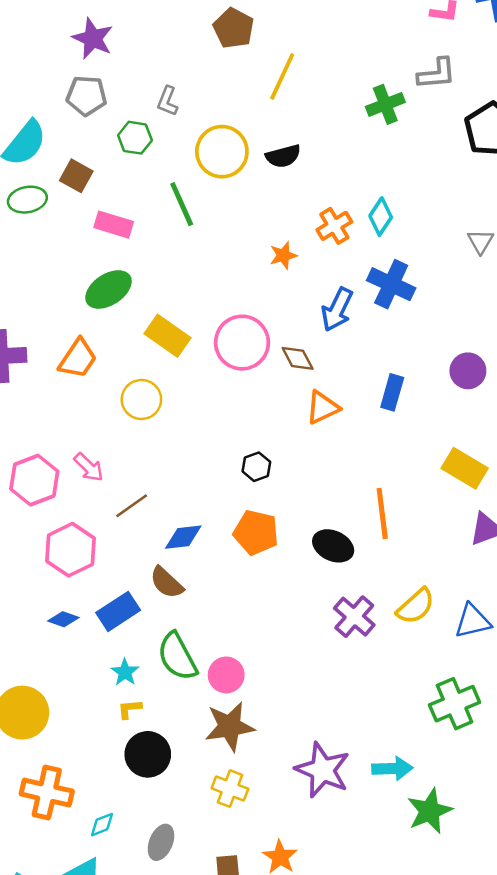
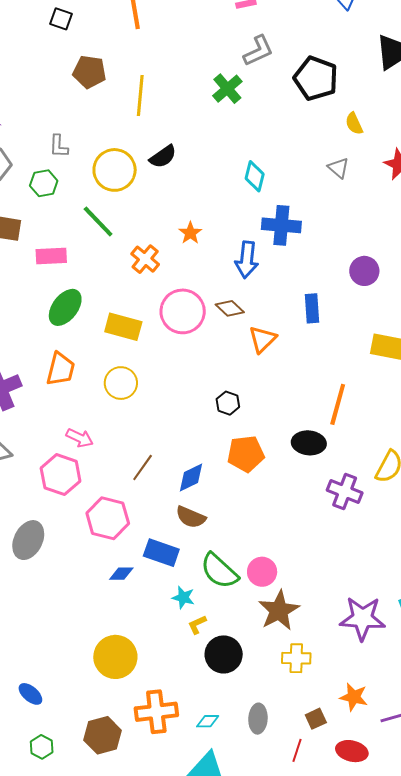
orange cross: (334, 226) -> (145, 259), moved
pink arrow: (89, 467) -> (80, 438), moved
orange line: (382, 514) -> (338, 404), turned 42
blue rectangle: (118, 611) -> (161, 553), turned 72
cyan diamond: (102, 825) -> (208, 721), turned 40

